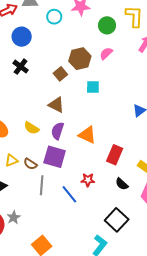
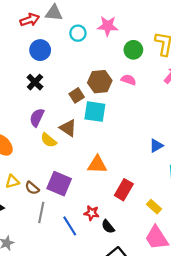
pink semicircle: (106, 53) -> (129, 80), turned 56
cyan square: (93, 87) -> (95, 112), moved, size x1.5
yellow semicircle: (32, 128) -> (49, 140), moved
purple semicircle: (57, 131) -> (37, 118), moved
orange triangle: (87, 135) -> (97, 165), turned -30
black semicircle: (122, 184) -> (108, 227), moved

